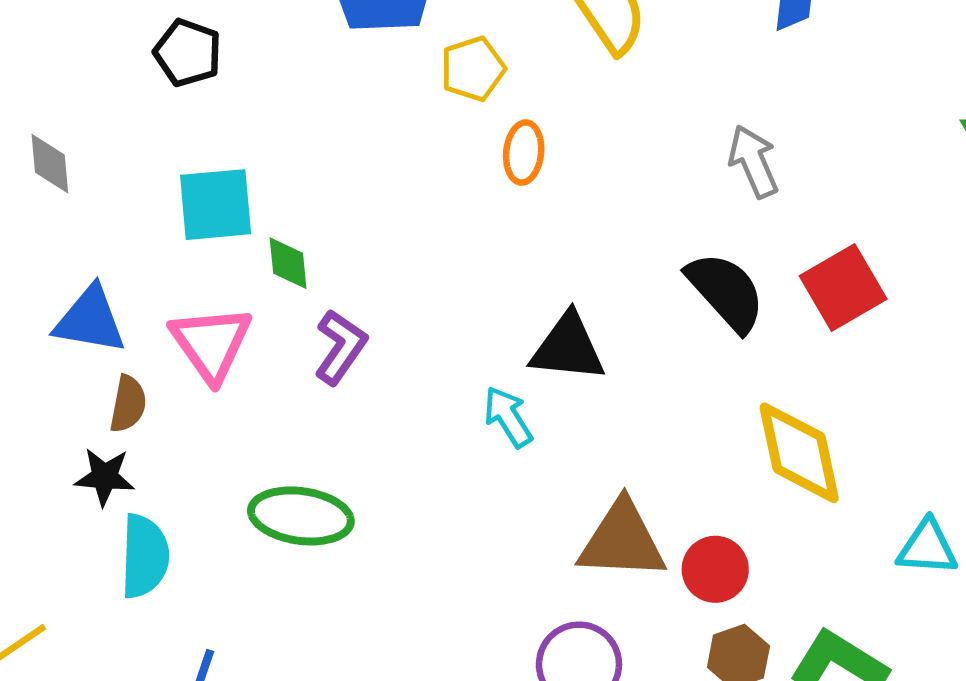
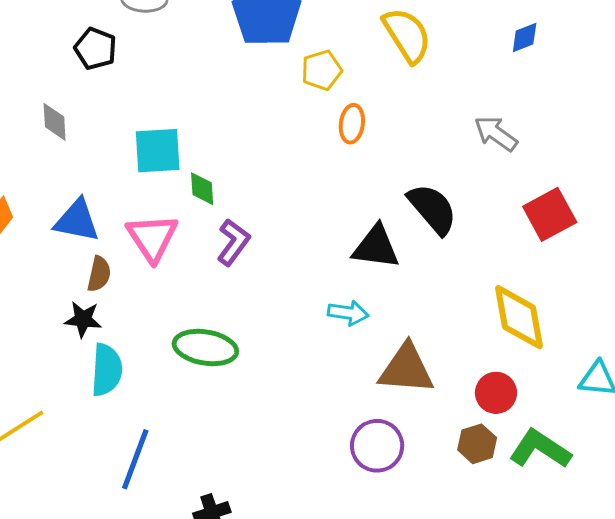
black pentagon: (188, 53) -> (95, 49), moved
gray arrow: (753, 161) -> (496, 134), turned -33
black semicircle: (726, 292) -> (432, 209), moved
cyan arrow: (508, 417) -> (348, 313), moved, turned 129
red circle: (715, 569) -> (496, 393), moved

